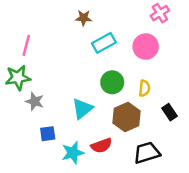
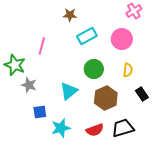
pink line: (26, 45) -> (42, 46), moved
green star: (18, 78) -> (15, 65), turned 30
yellow semicircle: (144, 88) -> (128, 70), moved
red semicircle: (101, 146) -> (95, 130), moved

